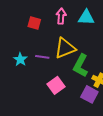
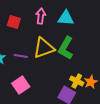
green L-shape: (81, 66) -> (66, 48), moved
pink square: (56, 85) -> (21, 85), moved

